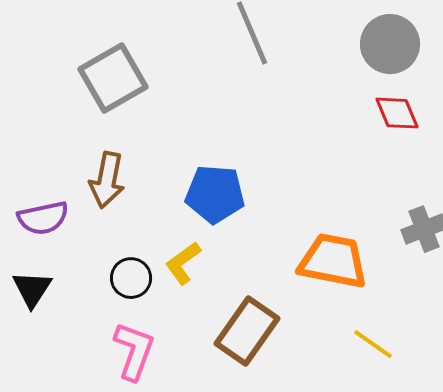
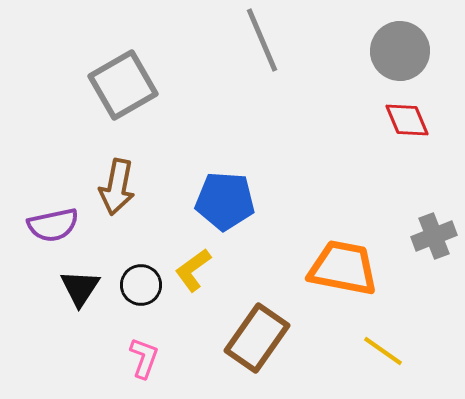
black triangle: (32, 289) -> (80, 288), moved
pink L-shape: (134, 351) -> (144, 358), size x0.7

